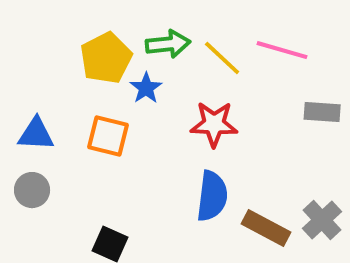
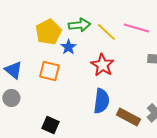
red star: (214, 124) -> (102, 65), turned 30
blue triangle: (36, 134) -> (13, 70), turned 36

